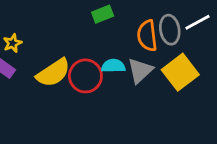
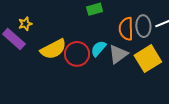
cyan semicircle: (113, 66) -> (98, 49), turned -54

